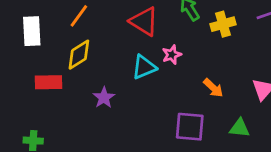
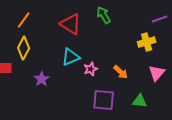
yellow cross: (223, 24) -> (147, 42), moved
yellow diamond: (79, 55) -> (24, 48), turned -30
pink star: (172, 55) -> (91, 69), moved

